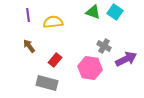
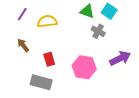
purple line: (28, 15) -> (22, 14), turned 40
gray cross: (104, 46) -> (98, 31), moved
red rectangle: (55, 60) -> (49, 59), turned -56

